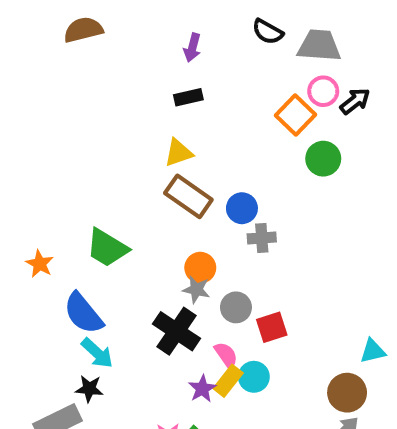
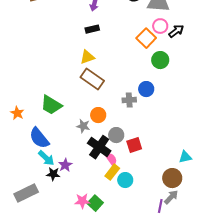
blue circle: (242, 208) -> (146, 89), moved
gray star: (196, 290) -> (83, 126), moved
black cross: (176, 331) -> (99, 147), moved
cyan circle: (254, 377) -> (125, 180), moved
black star: (89, 389) -> (53, 174), moved
purple star: (202, 389) -> (65, 165), moved

